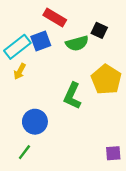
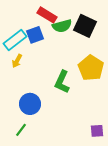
black square: (99, 30) -> (85, 26), size x1.6
green semicircle: (77, 43) -> (62, 26), moved

